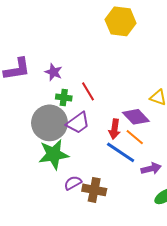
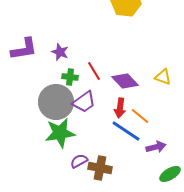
purple diamond: (136, 117) -> (125, 81), moved

